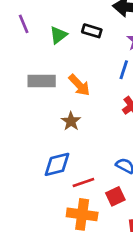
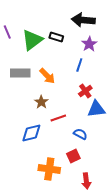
green triangle: (58, 35) -> (32, 40), size x1.6
red line: (83, 182) -> (58, 118), moved

